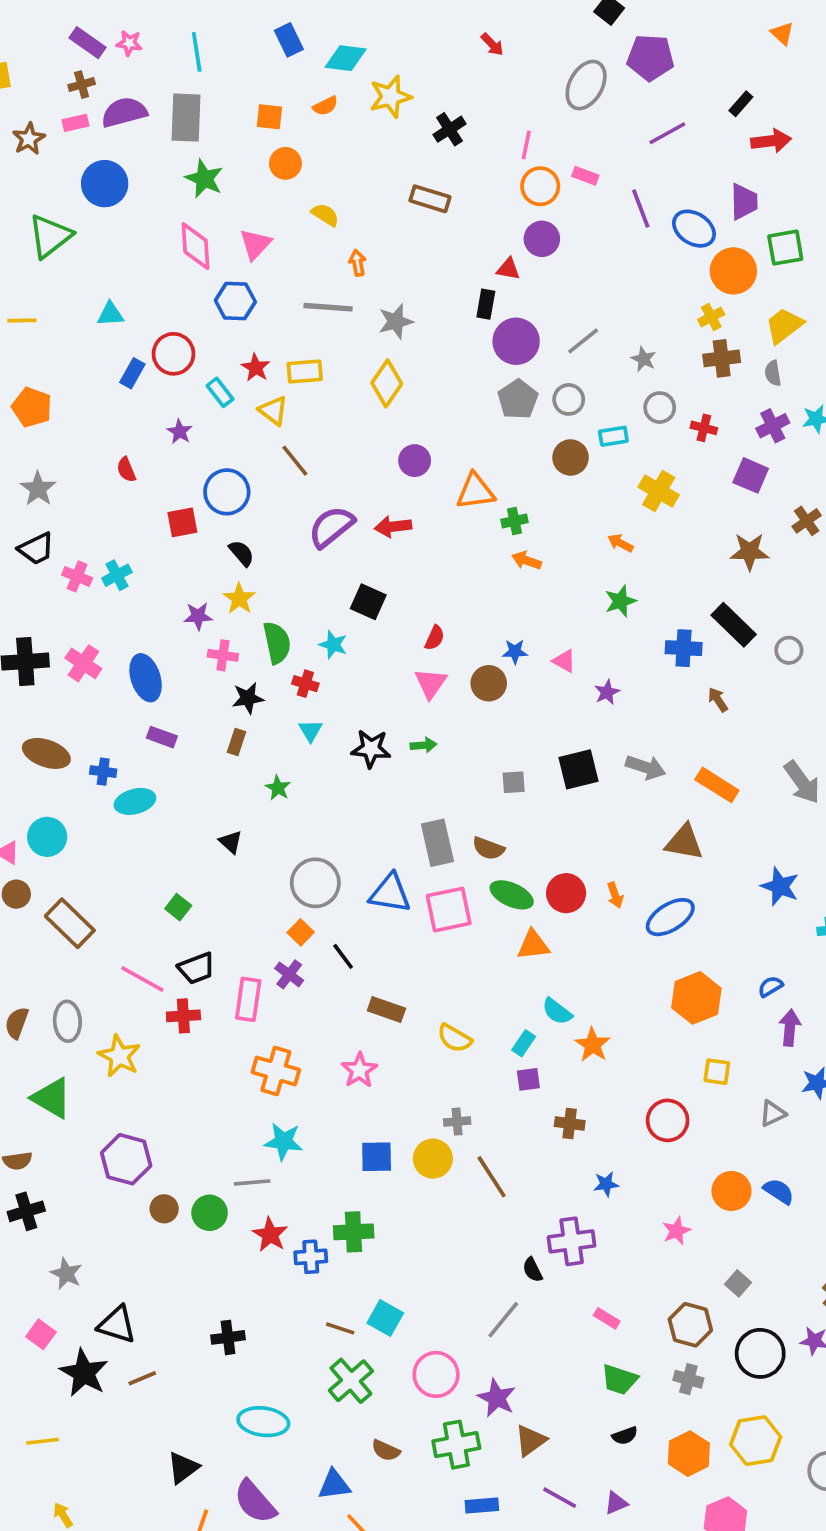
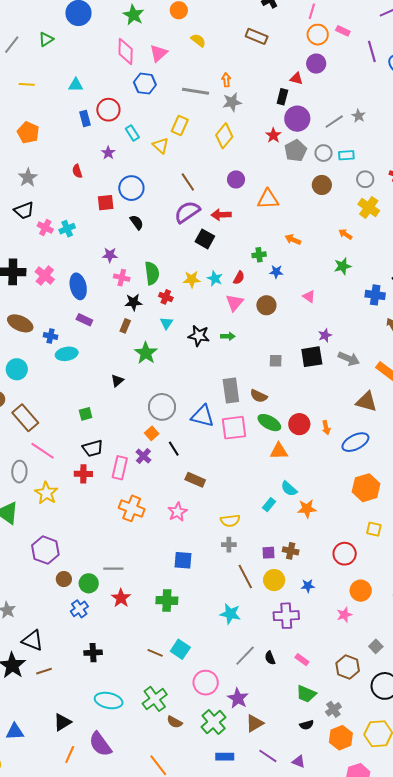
green triangle: (50, 236) -> (46, 39), size x0.6
orange arrow: (358, 263) -> (226, 80), moved
gray star: (644, 359) -> (359, 116), moved
red star: (256, 368) -> (273, 135), moved
yellow rectangle: (305, 371) -> (180, 125), turned -66
blue rectangle: (132, 373) -> (85, 118), turned -49
gray circle: (660, 408) -> (365, 179), moved
cyan rectangle: (613, 436) -> (346, 155), moved
brown line: (295, 461) -> (188, 182), moved
green cross: (514, 521) -> (259, 255), moved
yellow star: (239, 599) -> (192, 279), moved, turned 30
black square: (368, 602) -> (205, 239), moved
cyan star: (333, 645) -> (215, 279), moved
blue star: (515, 652) -> (276, 272), moved
purple star: (607, 692) -> (325, 335), moved
green star: (278, 788) -> (146, 353), size x1.6
black triangle: (231, 842) -> (117, 381), turned 32
green square: (178, 907) -> (86, 414), turned 32
pink line: (142, 979) -> (43, 451), moved
yellow semicircle: (454, 1038) -> (230, 521), moved, turned -42
orange star: (593, 1045) -> (307, 509), turned 30
purple square: (528, 1079) -> (269, 553), moved
cyan star: (284, 1142) -> (230, 614), moved
yellow circle: (433, 1159) -> (274, 580), moved
orange circle: (731, 1191) -> (361, 591), moved
blue cross: (311, 1257) -> (79, 609), moved, turned -36
black semicircle: (533, 1270) -> (270, 658), moved
gray cross: (688, 1379) -> (333, 709), moved, turned 35
green cross: (351, 1381) -> (155, 699), moved
green cross: (456, 1445) -> (214, 722), turned -35
blue triangle: (334, 1485) -> (15, 732), moved
purple triangle: (616, 1503) -> (299, 762), turned 40

